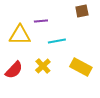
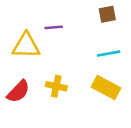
cyan line: (57, 41) -> (109, 54), moved
yellow cross: (43, 66) -> (56, 86), turned -35

